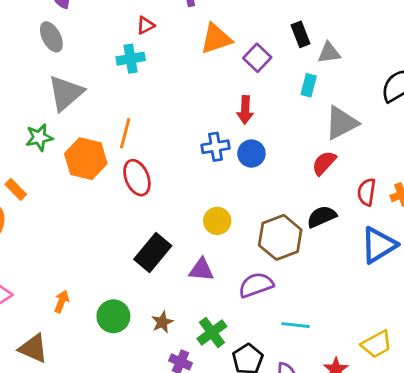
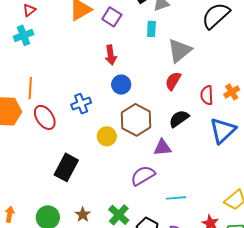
blue cross: (216, 147) -> (81, 104), moved
brown hexagon: (280, 237) -> (136, 120), moved
purple triangle: (201, 270) -> (162, 148), moved

